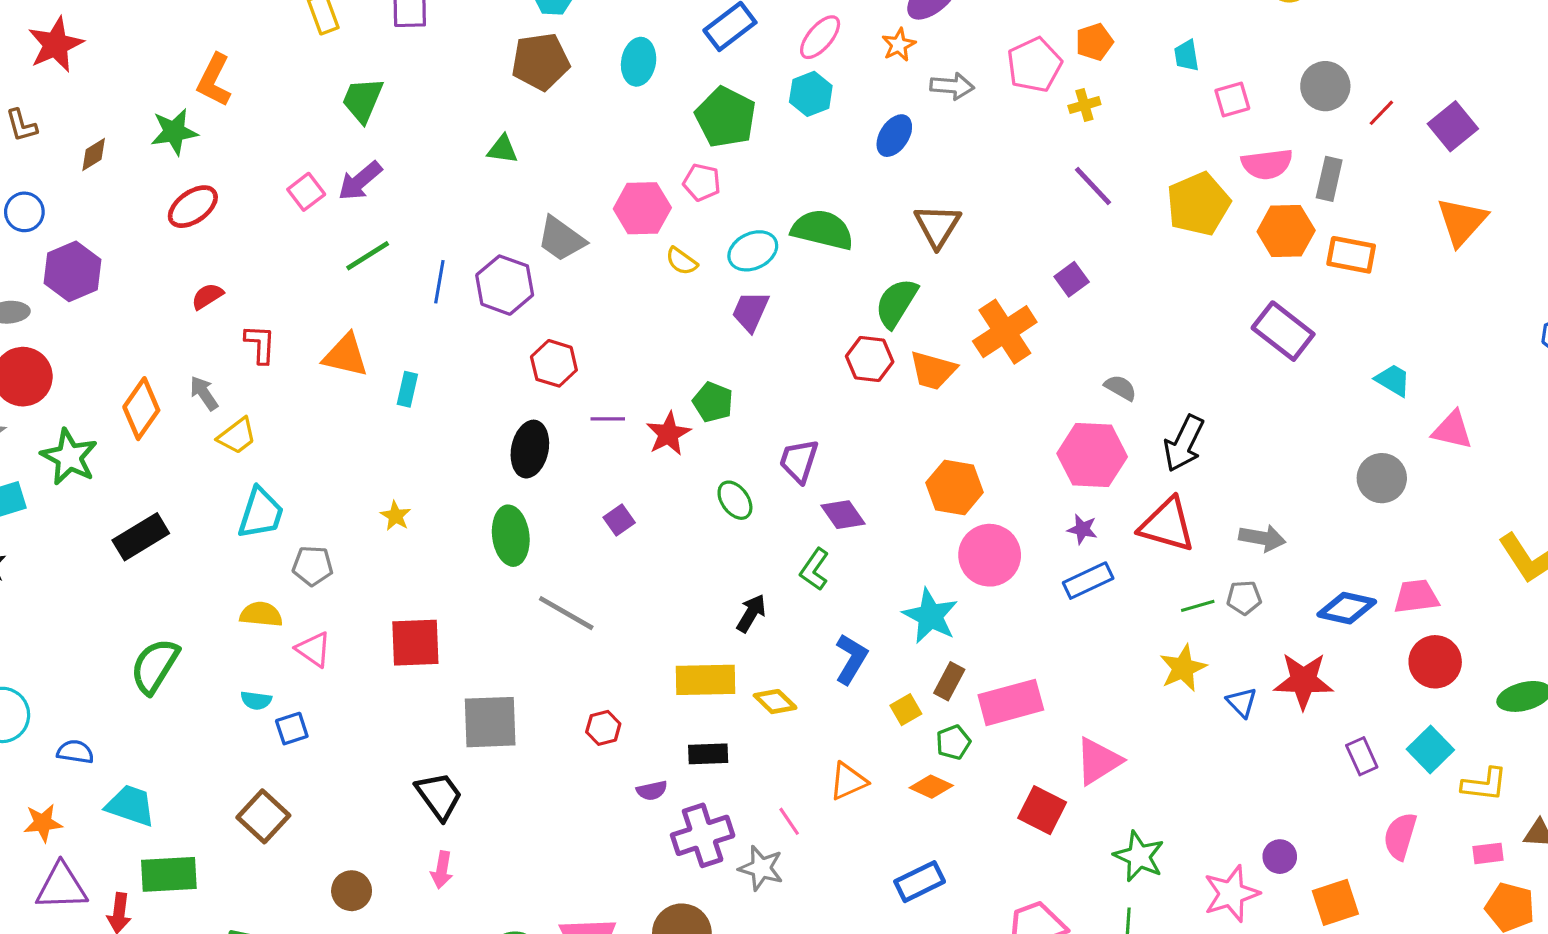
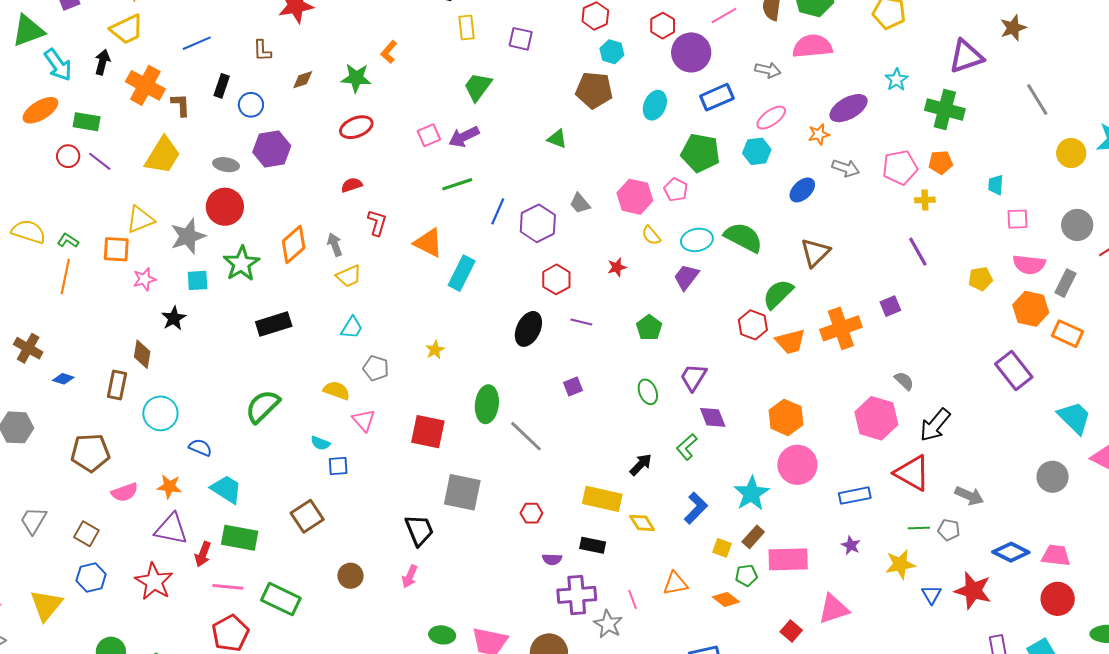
orange L-shape: (214, 80) -> (389, 52), size x0.7
green pentagon: (726, 117) -> (700, 153), turned -30
yellow pentagon: (1198, 204) -> (980, 279), size x0.6
gray trapezoid: (561, 239) -> (580, 203), size x0.7
orange trapezoid: (933, 370) -> (790, 342), turned -44
cyan trapezoid: (1393, 380) -> (1074, 418), size x1.5
cyan rectangle: (407, 389) -> (462, 273), size x1.6
red star: (668, 434) -> (617, 267), moved, size x0.7
cyan trapezoid: (261, 513) -> (352, 328), size x0.7
purple star: (1082, 529) -> (851, 545), moved
green ellipse: (511, 536) -> (487, 404), moved
yellow square: (906, 710) -> (722, 548), turned 36
red square: (1042, 810) -> (791, 631), size x0.7

